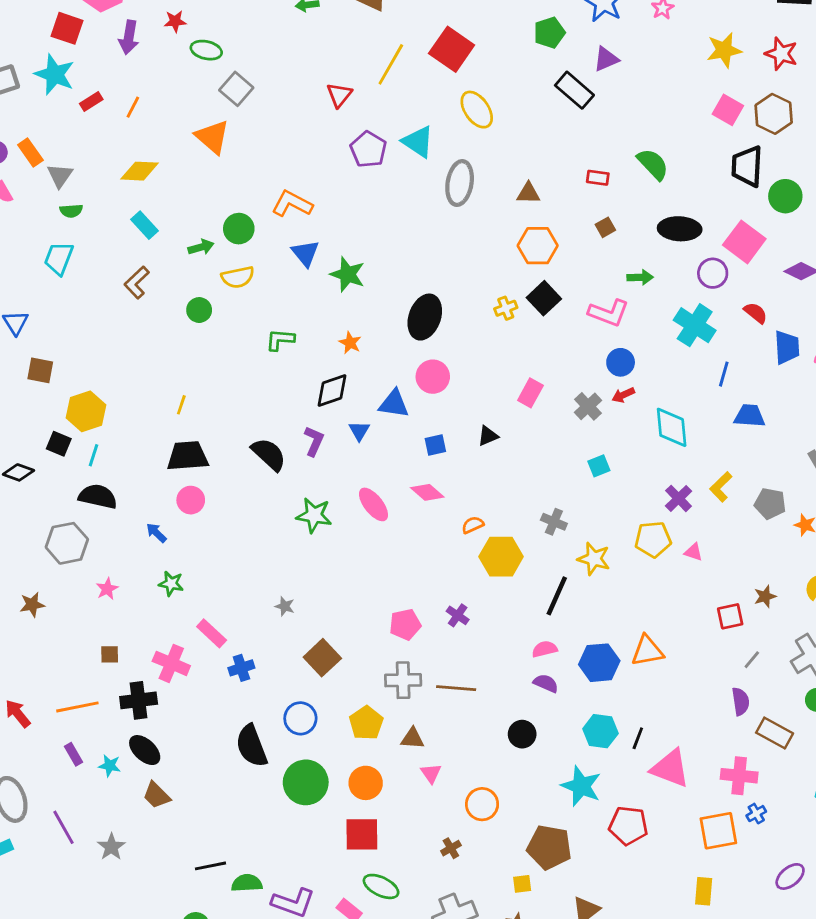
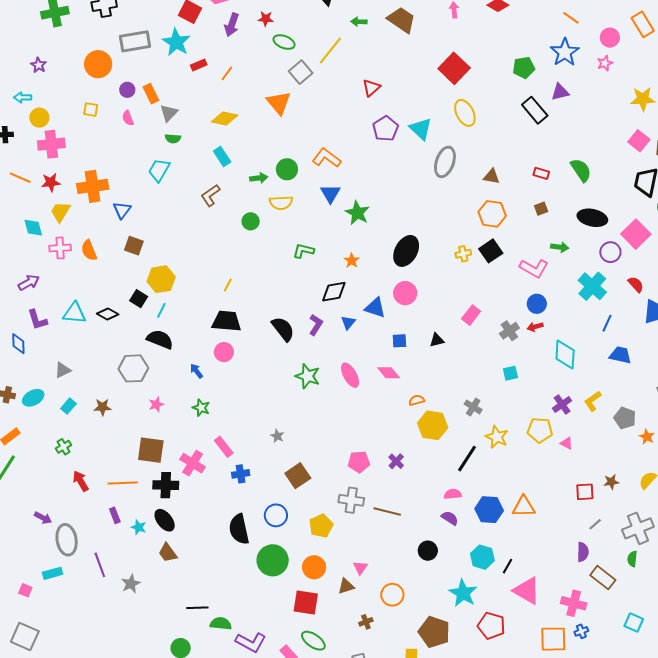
yellow line: (391, 64) -> (330, 51), moved
brown square: (110, 654) -> (151, 450), size x2.0
brown triangle: (412, 738) -> (346, 586), moved, turned -30

